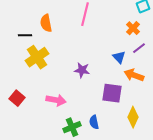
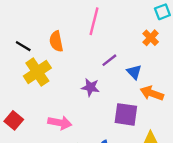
orange semicircle: (46, 23) -> (56, 41), moved
black line: (25, 35) -> (23, 46), turned 32
purple line: (139, 48) -> (109, 60), moved

